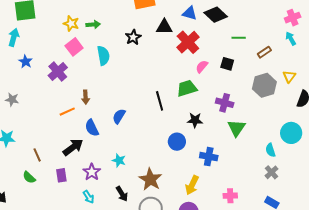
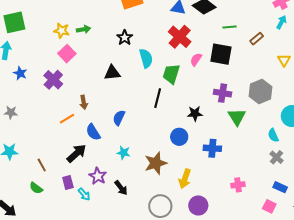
black triangle: (164, 27) -> (112, 73), moved
cyan arrow: (291, 39) -> (281, 22), turned 64
cyan semicircle: (103, 56) -> (146, 58), moved
black square: (227, 64) -> (221, 54), size x1.6
gray hexagon: (264, 85) -> (261, 92), moved
green trapezoid: (187, 88) -> (171, 74), moved, turned -50
black line: (160, 101) -> (158, 98), turned 36
cyan star: (119, 160) -> (123, 153), moved
brown star: (150, 179) -> (156, 163), moved, turned 30
yellow arrow: (192, 185) -> (185, 179), moved
black arrow: (122, 194) -> (121, 188), moved
cyan arrow: (89, 197) -> (84, 194), moved

